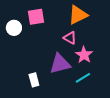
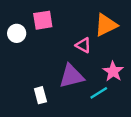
orange triangle: (78, 15) -> (106, 25), moved
pink star: (84, 55) -> (113, 71), moved

